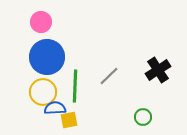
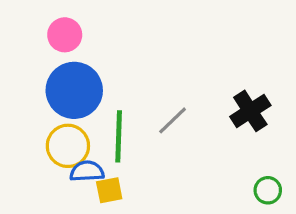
green circle: (143, 117) -> (268, 190), moved

